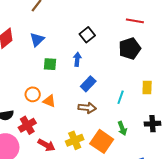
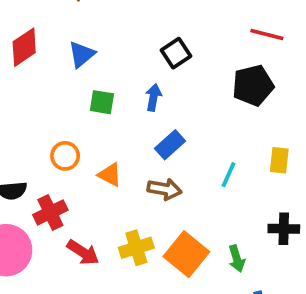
orange triangle: (49, 101) -> (110, 175), moved
green arrow: (122, 128) -> (237, 259), moved

